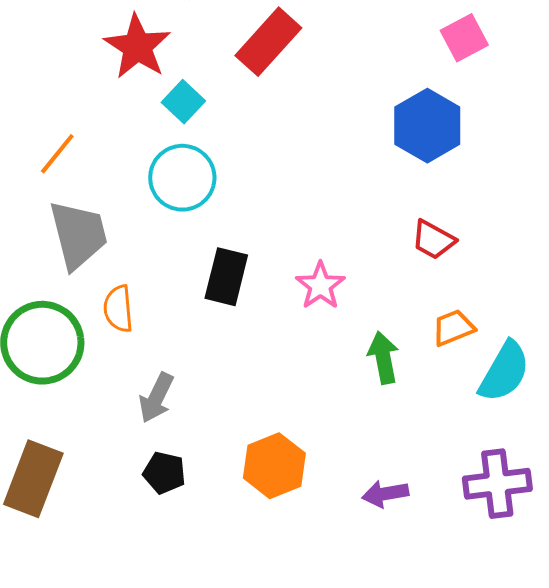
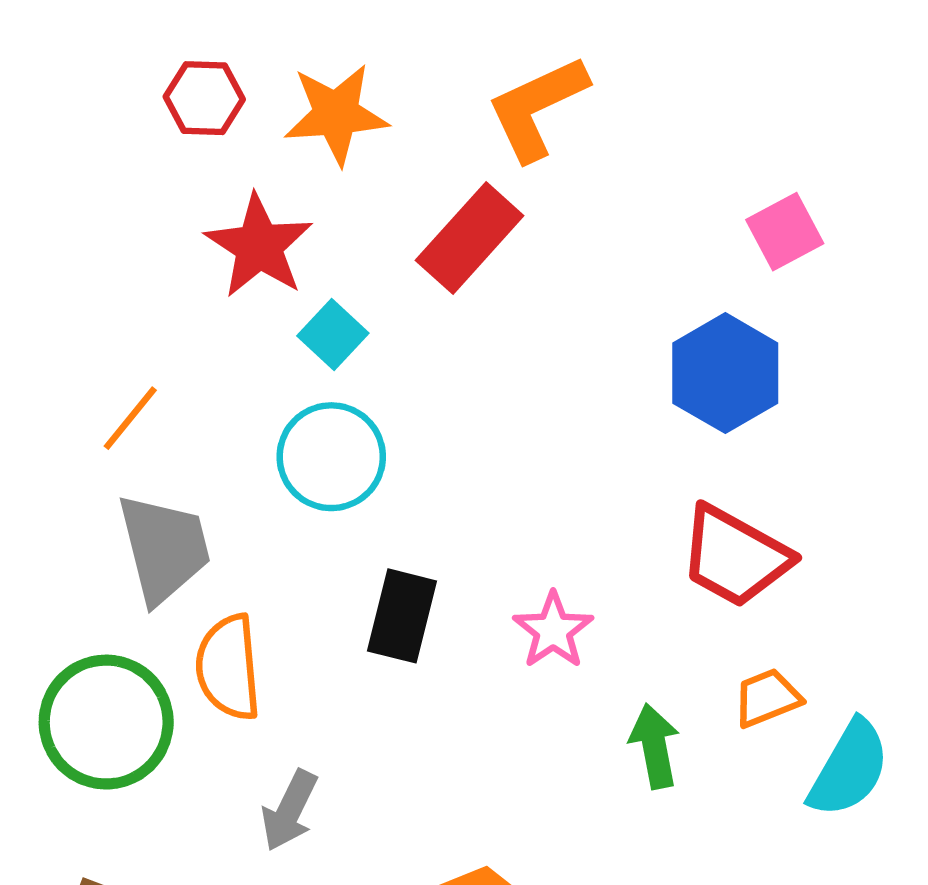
red trapezoid: (433, 240) -> (735, 556), size x1.6
orange semicircle: (118, 309) -> (228, 667), size x1.4

